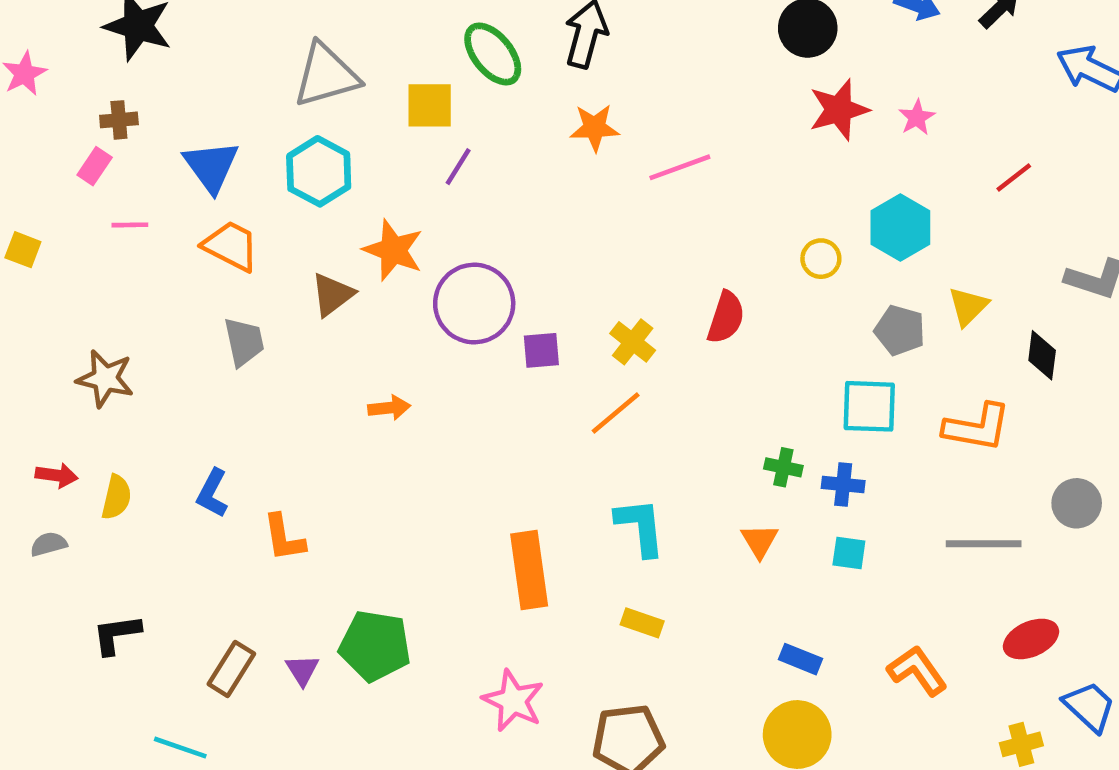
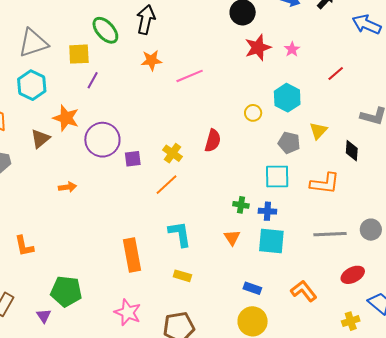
gray circle: (1077, 503) -> (371, 230), moved
cyan square: (849, 553) -> (271, 241), size x1.8
purple triangle: (302, 670) -> (44, 316), moved

